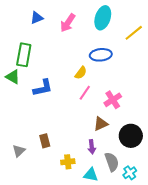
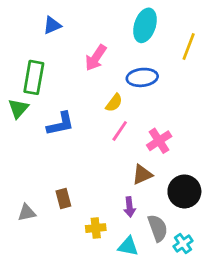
pink arrow: (68, 23) -> (96, 58), moved
yellow line: (134, 33) -> (189, 46), turned -30
green triangle: (13, 77) -> (18, 108), turned 42
gray triangle: (19, 151) -> (27, 213), turned 32

